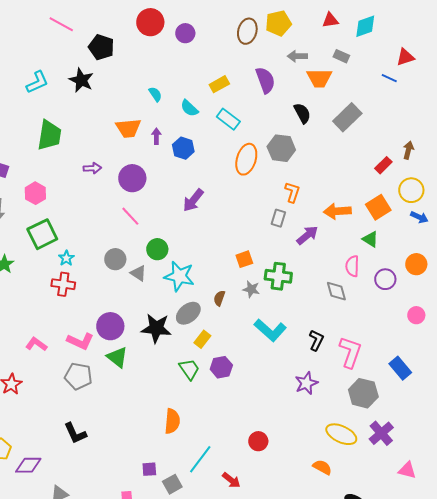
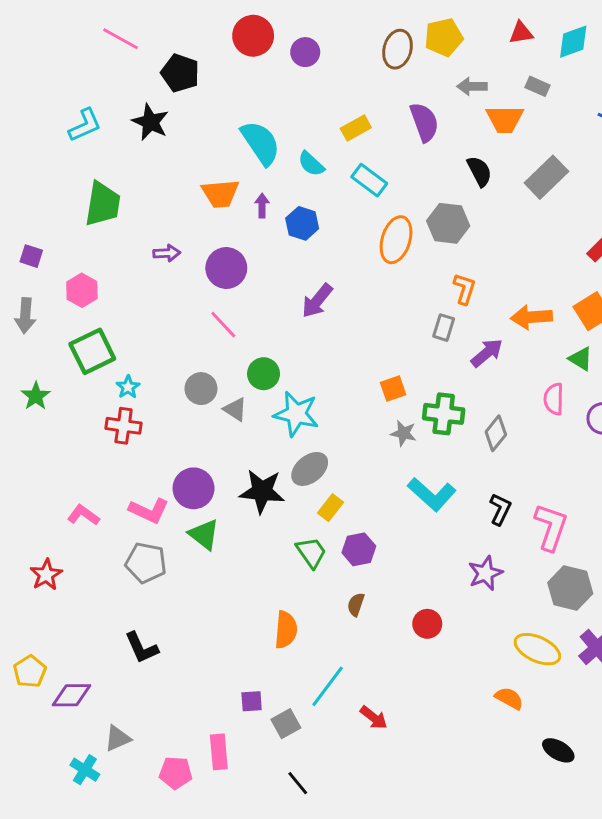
cyan semicircle: (155, 94) -> (261, 143), size x2.0
gray diamond: (336, 291) -> (496, 433), moved, turned 55
brown semicircle: (219, 298) -> (356, 604), moved
red circle: (258, 441) -> (427, 624), moved

